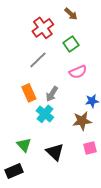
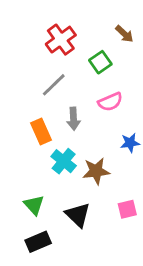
brown arrow: (71, 14) -> (124, 34), moved
gray arrow: (52, 94) -> (74, 119), moved, turned -35
brown star: (82, 121) -> (96, 171), moved
black rectangle: (14, 171) -> (38, 242), moved

